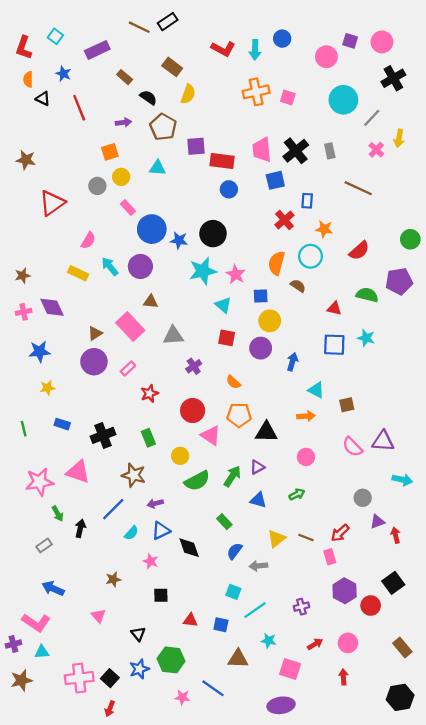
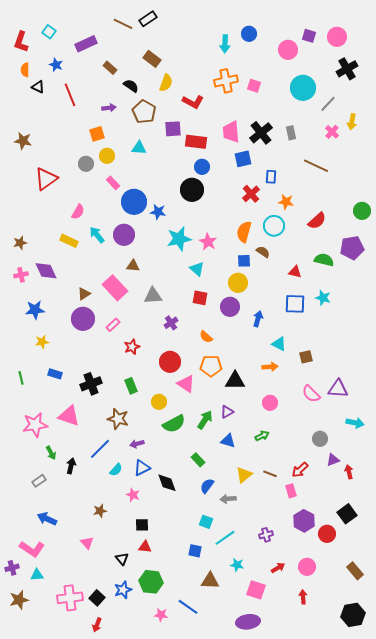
red L-shape: (223, 49) -> (193, 102), moved
black circle: (213, 234) -> (192, 190), moved
blue square: (261, 296) -> (244, 261), moved
red triangle: (190, 620) -> (145, 547), moved

